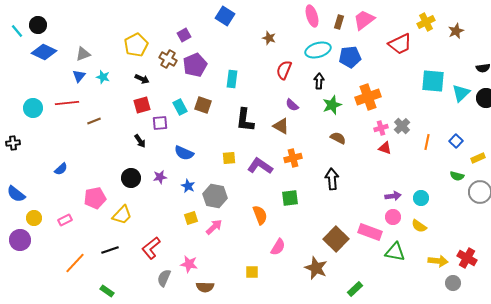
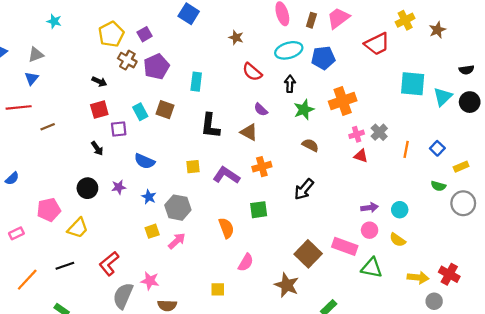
yellow pentagon: (136, 45) -> (111, 34), moved
red semicircle: (284, 70) -> (252, 72), turned -72
cyan star: (103, 77) -> (54, 21), moved
black arrow: (332, 179) -> (304, 189), turned -135
gray semicircle: (164, 278) -> (123, 296), size x1.4

